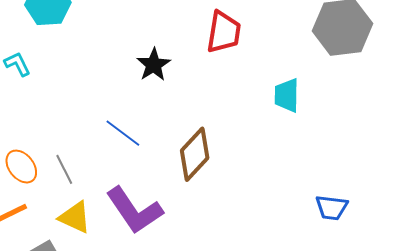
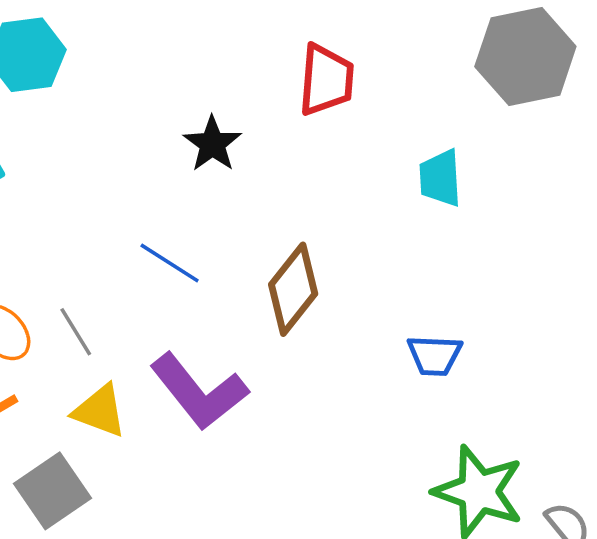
blue trapezoid: (332, 208) -> (434, 355), moved

